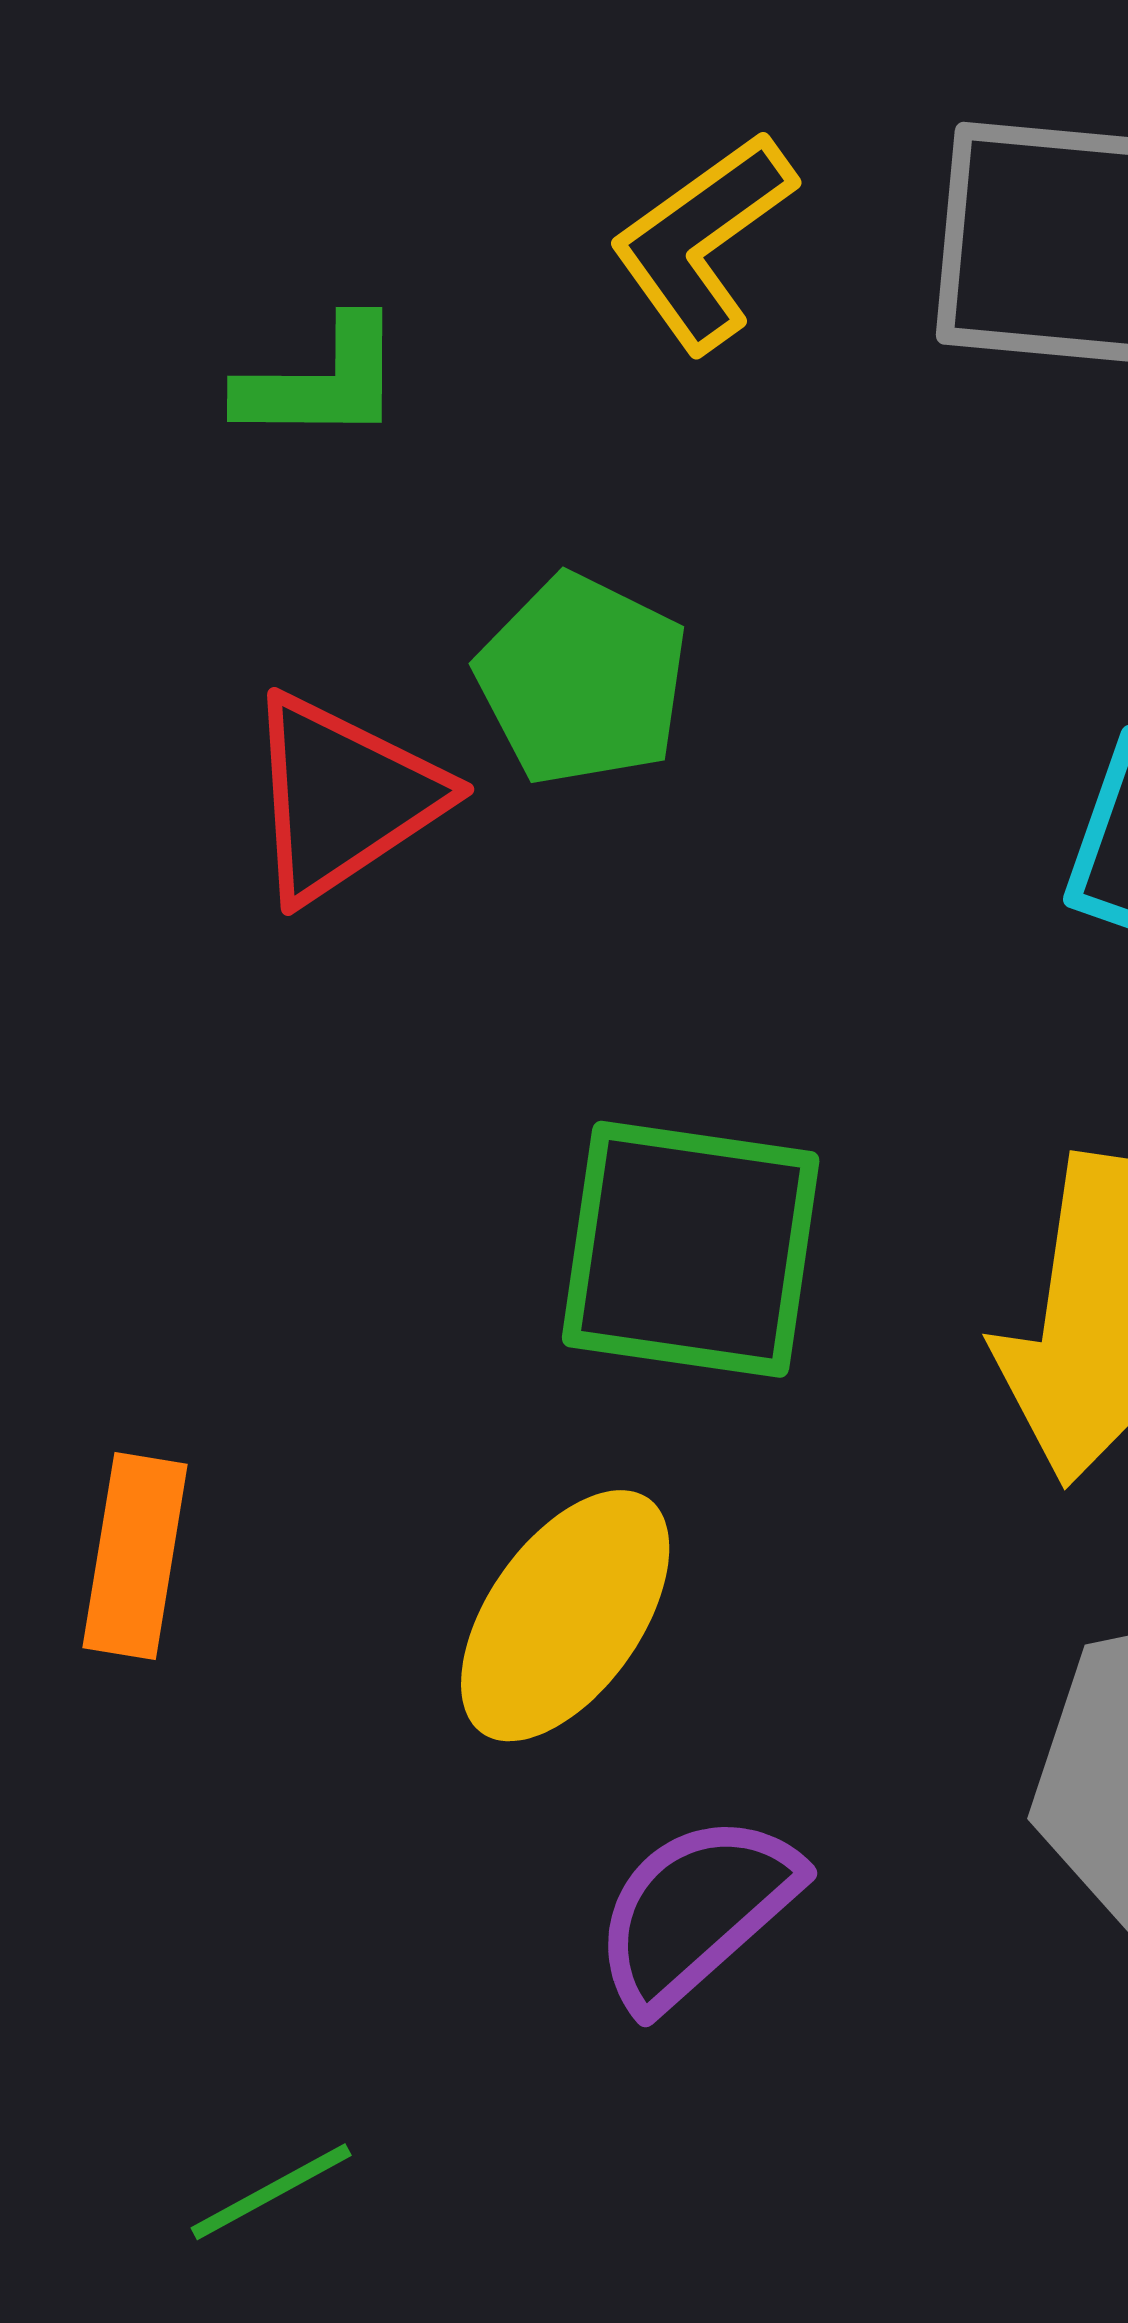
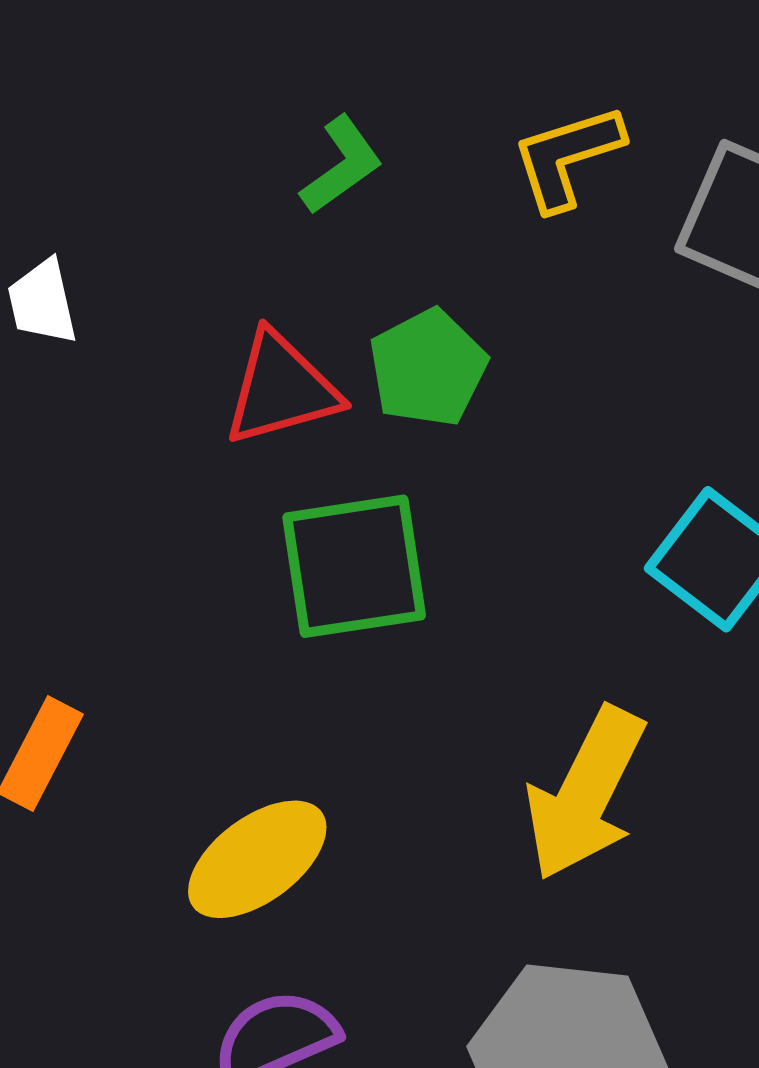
green L-shape: (321, 381) -> (342, 165), turned -54
green square: (691, 1249) -> (354, 566), moved, turned -35

